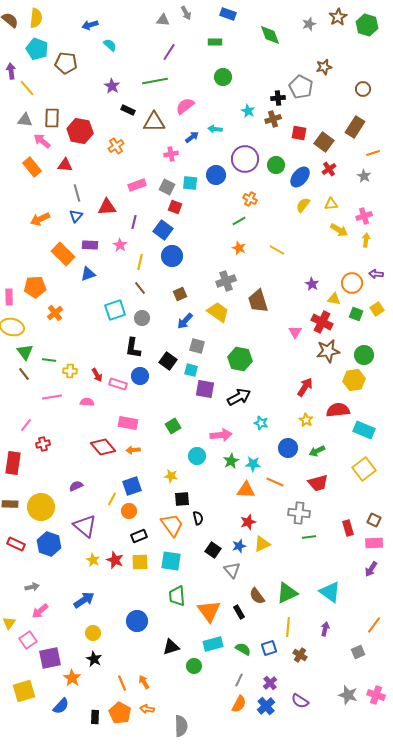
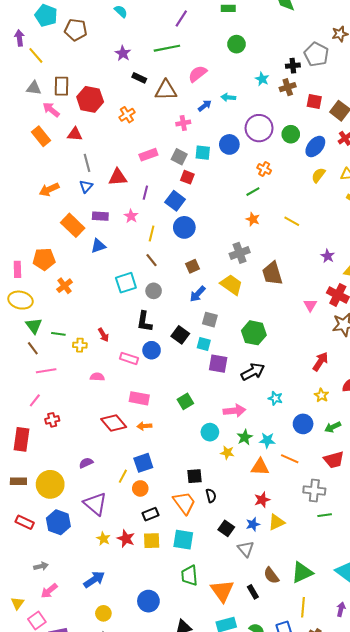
red arrow: (97, 375) -> (103, 335), moved
pink line: (52, 397) -> (46, 371), moved
yellow star: (171, 476) -> (227, 453), moved

